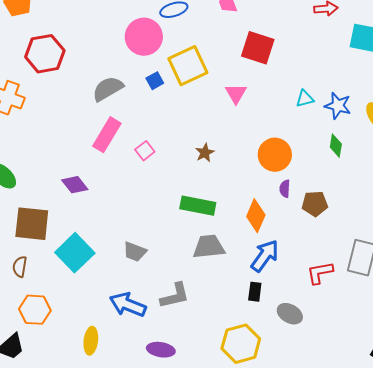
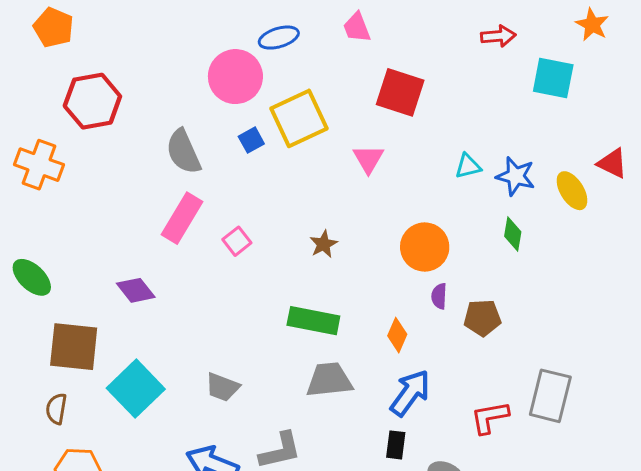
gray semicircle: (108, 89) -> (183, 152), turned -84
orange diamond: (256, 216) -> (397, 335), size x0.7

